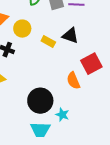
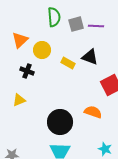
orange semicircle: (73, 81) -> (93, 112), moved, turned 132
cyan star: (62, 115) -> (105, 149), moved

